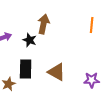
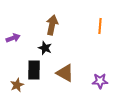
black star: (30, 40) -> (45, 48), moved

